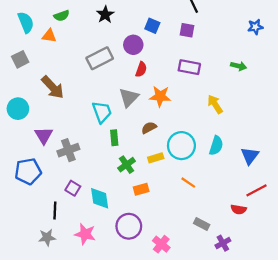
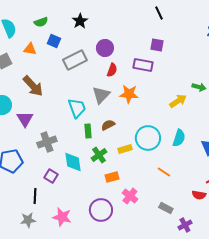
blue square: (152, 26) -> (54, 41), moved
purple square: (187, 30) -> (157, 45), moved
orange triangle: (49, 36) -> (30, 49), moved
green arrow: (239, 66) -> (199, 87), moved
purple rectangle: (189, 67) -> (143, 65), moved
yellow arrow: (215, 104) -> (178, 101), turned 90
brown semicircle: (149, 128) -> (108, 125), moved
purple triangle: (44, 136) -> (25, 119), moved
orange line: (188, 183) -> (164, 172), moved
cyan diamond: (100, 198) -> (73, 162), moved
pink cross: (161, 244) -> (130, 196), moved

